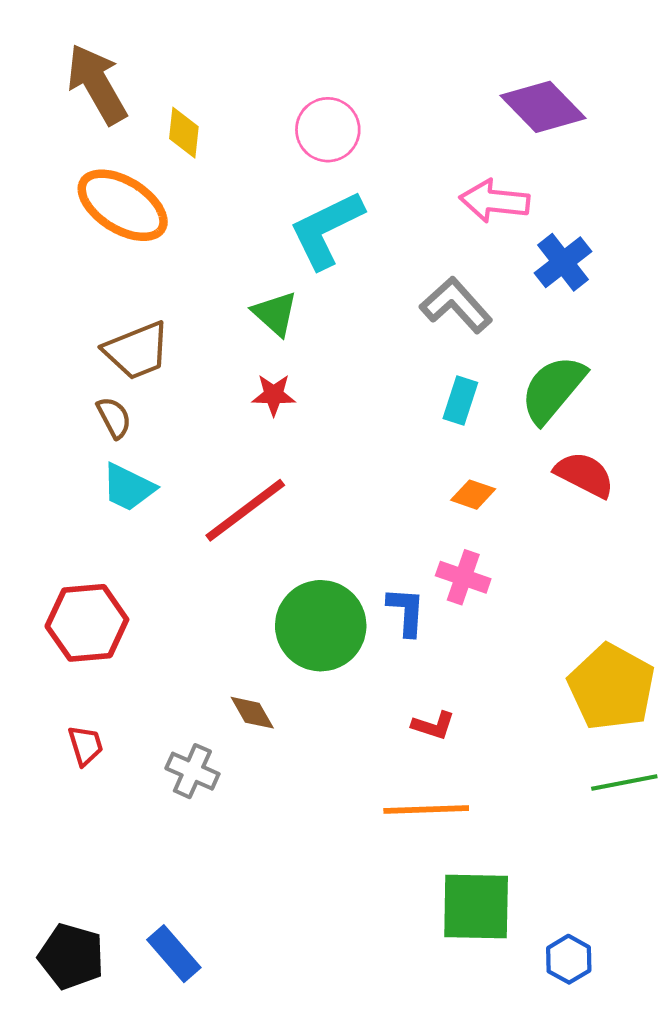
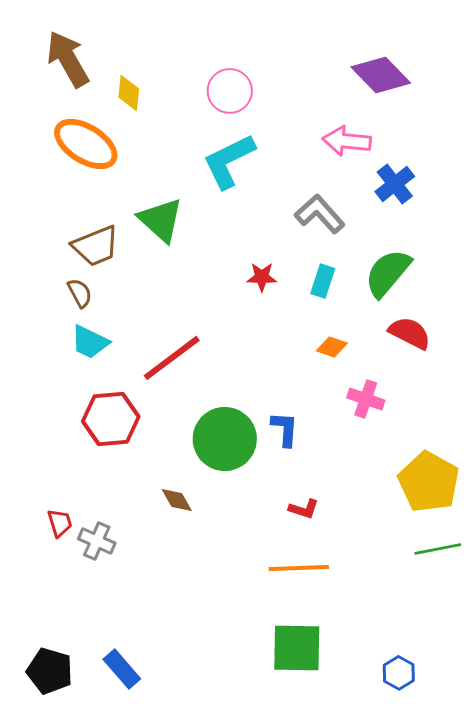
green triangle: (275, 314) -> (161, 220), moved, size x1.4
red star: (274, 395) -> (262, 277), moved
pink cross: (463, 577) -> (366, 399), moved
red hexagon: (87, 623) -> (111, 419), moved
gray cross: (192, 771) -> (97, 541), moved
green square: (476, 906) -> (297, 648), moved

